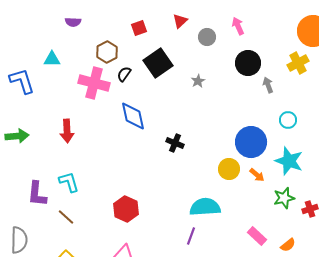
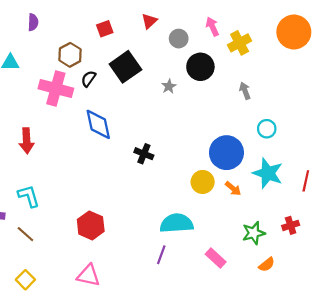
purple semicircle: (73, 22) -> (33, 22), turned -91
black circle: (248, 63) -> (200, 67), moved
yellow cross: (298, 63) -> (240, 43), moved
green star: (284, 198) -> (254, 233), moved
pink rectangle: (257, 236) -> (216, 258), moved

